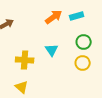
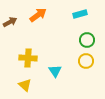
orange arrow: (54, 17) -> (38, 15), moved
cyan triangle: (52, 50) -> (55, 71), moved

